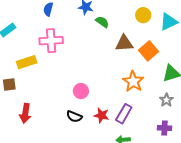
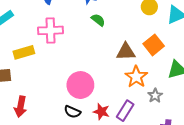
green semicircle: (102, 22) -> (98, 20), moved
brown triangle: (124, 43) -> (126, 52), moved
pink circle: (81, 91) -> (80, 85), size x1.6
gray star: (166, 100) -> (155, 96), moved

